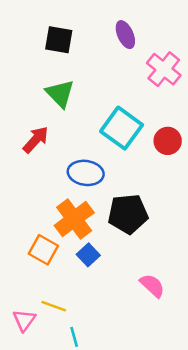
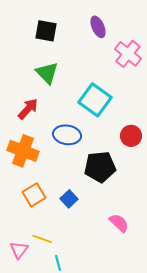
red circle: (168, 141) -> (131, 136), moved
orange cross: (74, 219) -> (23, 151), moved, turned -32
orange square: (43, 250) -> (34, 195), turned 30

